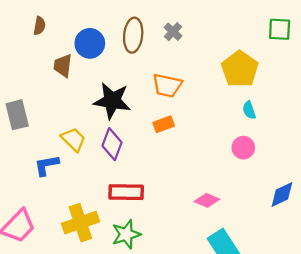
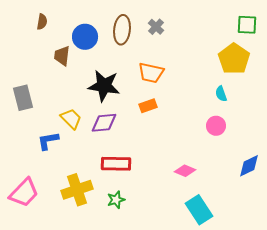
yellow pentagon: (240, 69) -> (234, 59), moved
purple diamond: (112, 144) -> (104, 123), turned 64
green star: (126, 234) -> (116, 200), size x0.7

